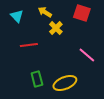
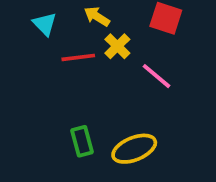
red line: (29, 45) -> (78, 57), moved
pink line: (87, 55) -> (157, 76), moved

